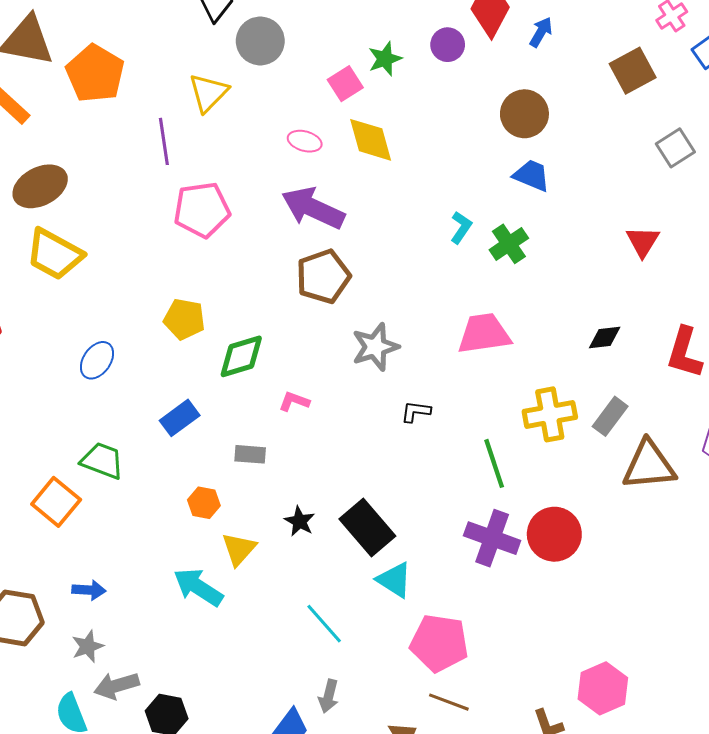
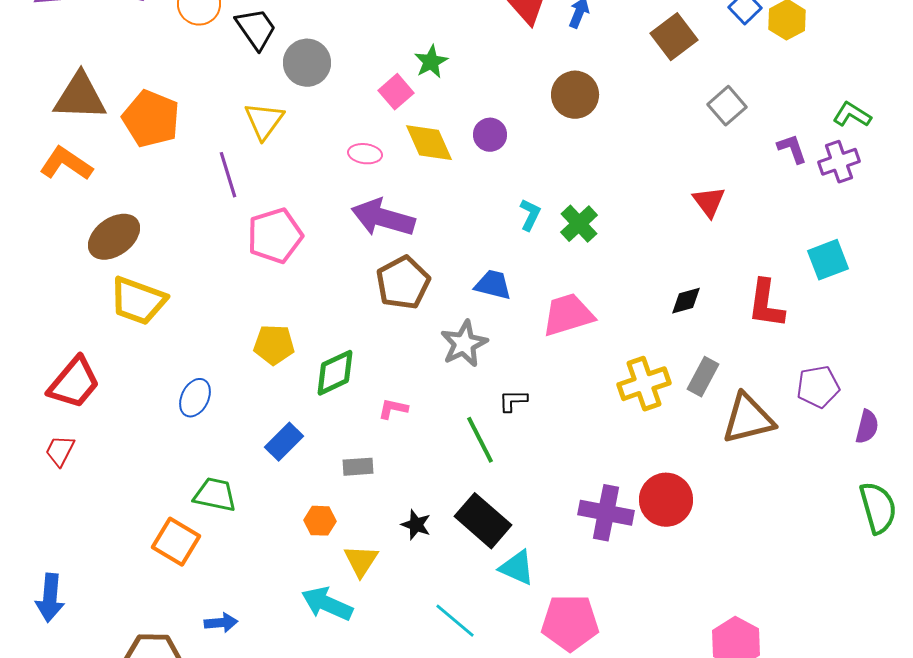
purple circle: (448, 45) -> (490, 135), moved
blue trapezoid: (532, 175) -> (493, 285), moved
green line: (494, 463) -> (480, 440), moved

